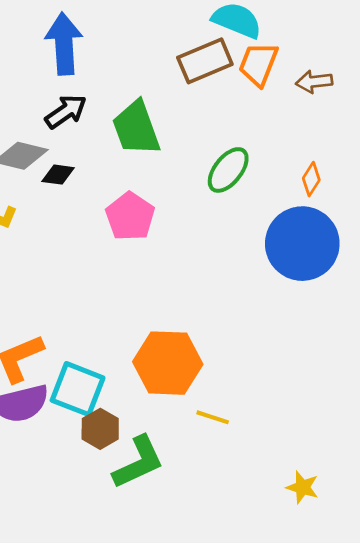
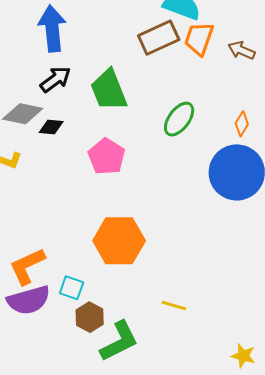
brown arrow: (314, 82) -> (241, 50), turned 32
orange hexagon: (168, 363) -> (119, 241), moved
cyan square: (78, 389) -> (72, 288), size x0.6

